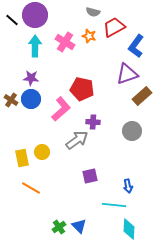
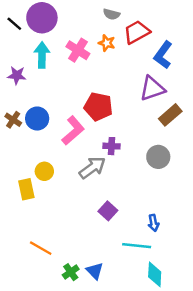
purple star: (31, 78) -> (17, 75), moved
yellow circle: (42, 152) -> (44, 171), moved
purple square: (90, 176) -> (108, 211), turned -35
orange line: (31, 188) -> (41, 248), moved

